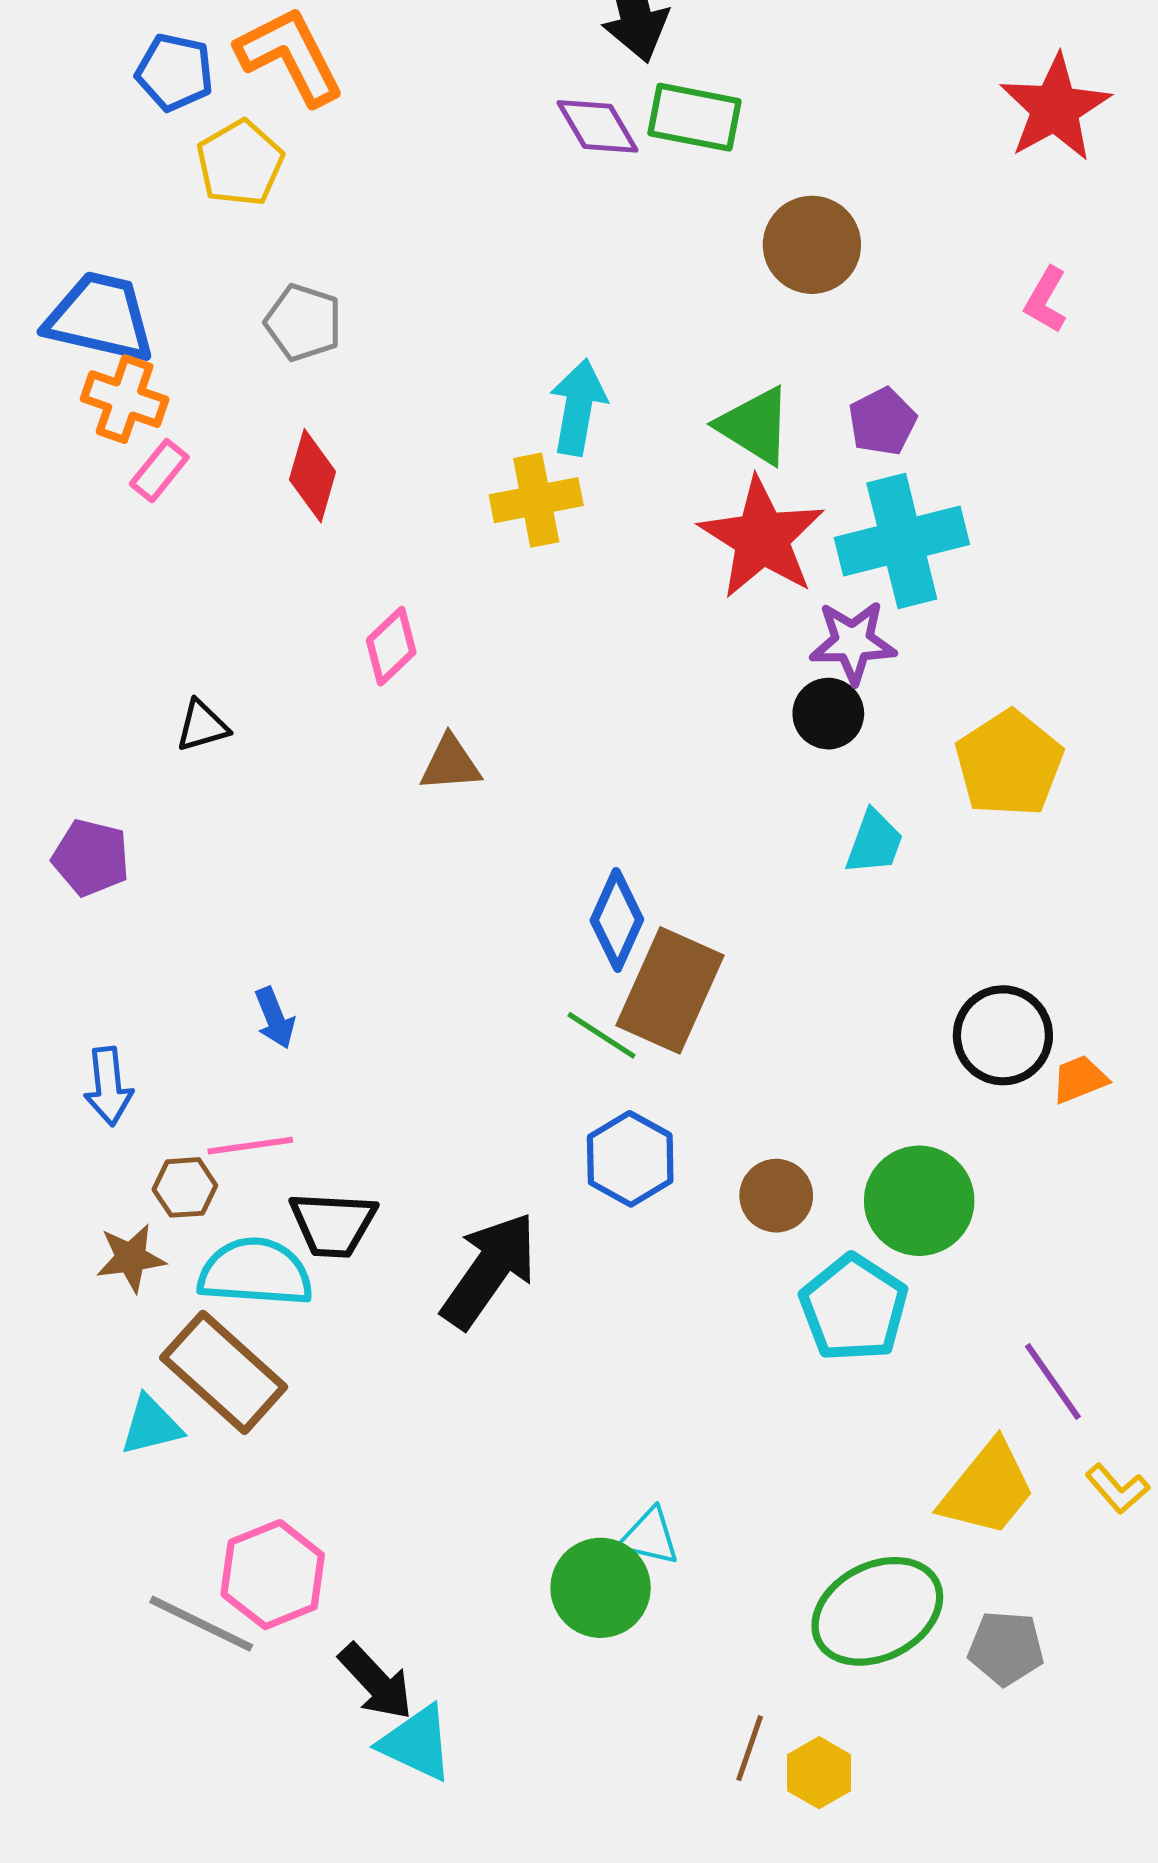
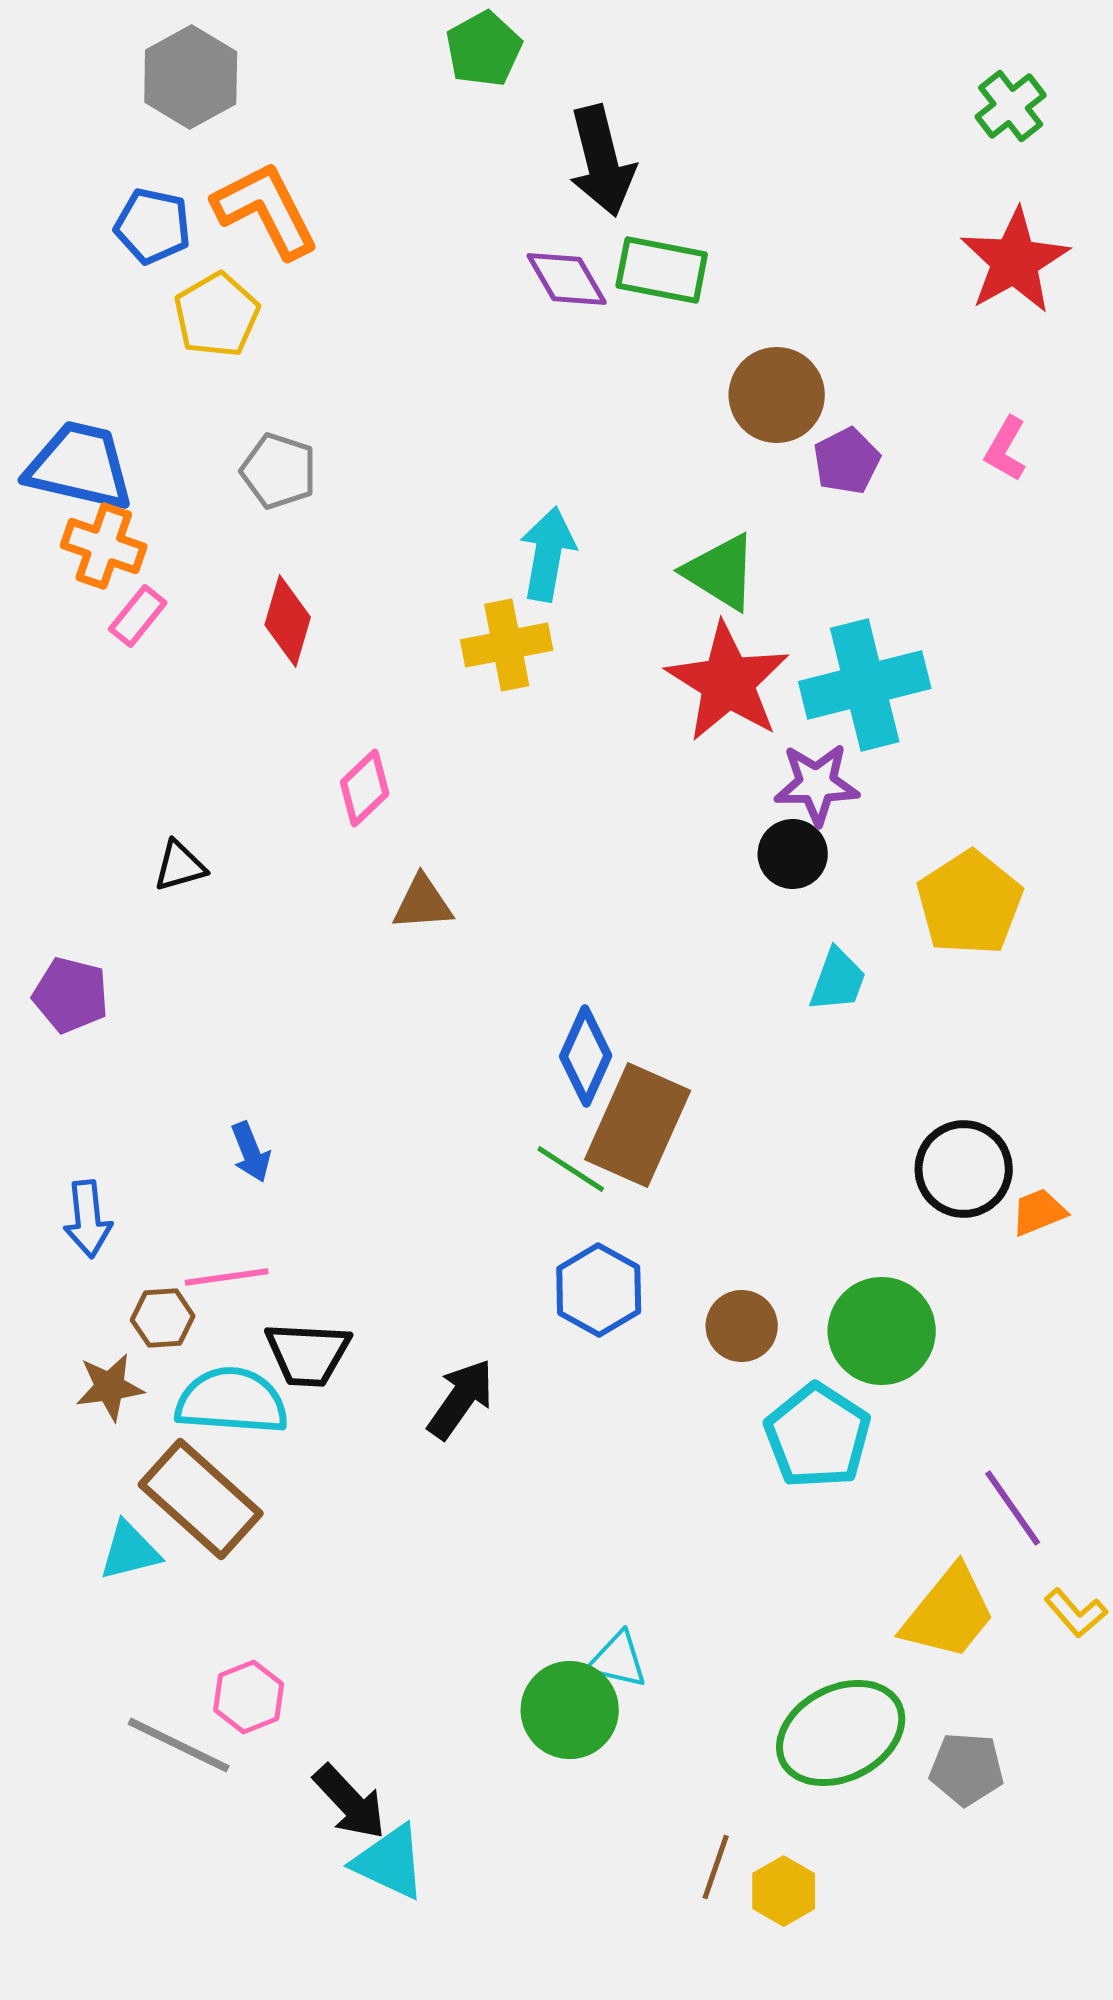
purple pentagon: (882, 422) -> (847, 461), moved
black arrow: (489, 1270) -> (461, 1399), size x0.7
pink hexagon: (273, 1575) -> (249, 1697), size x0.7

